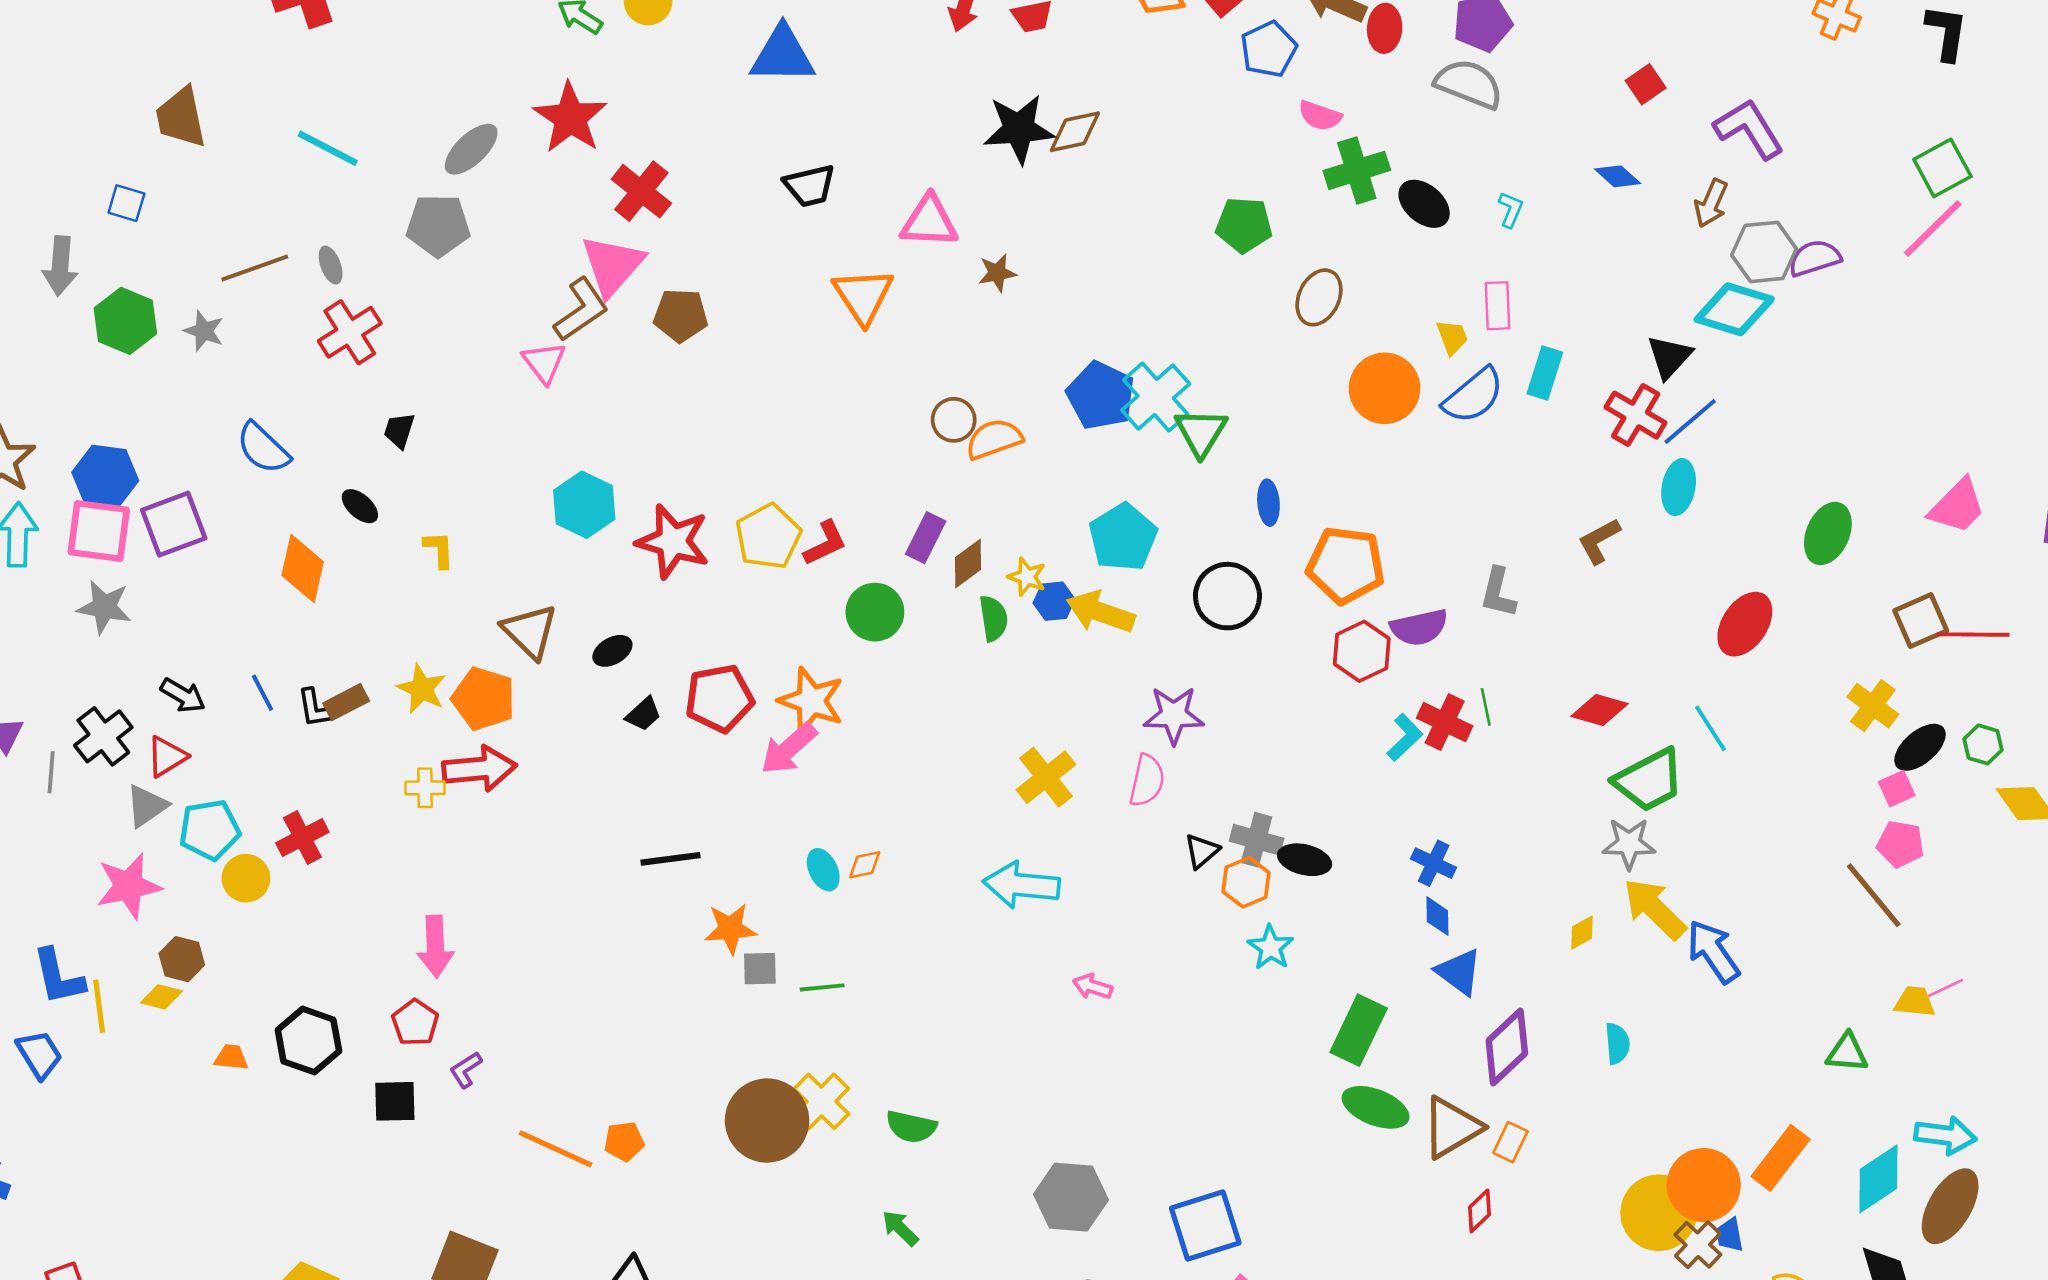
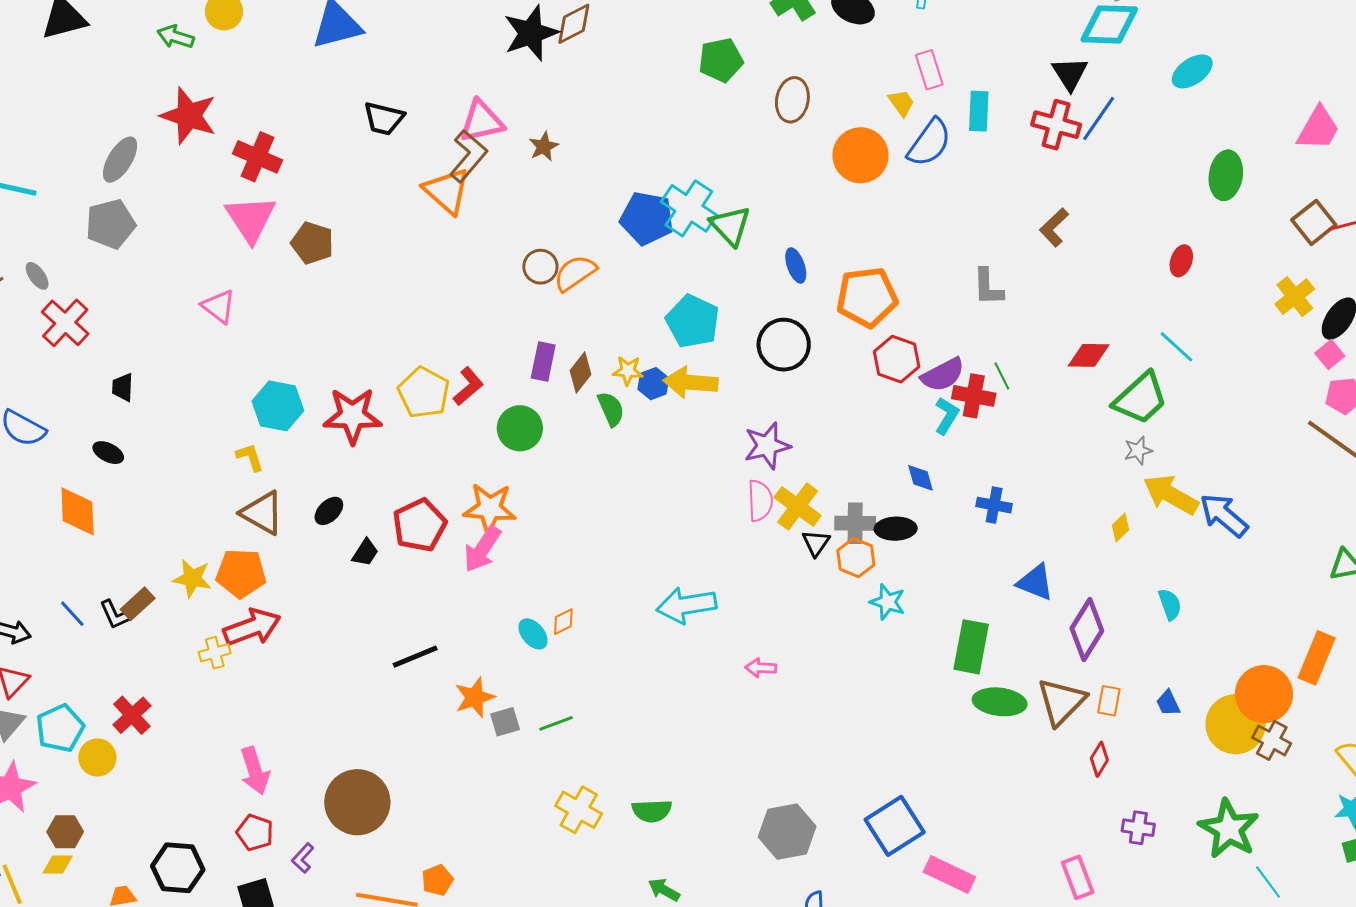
black trapezoid: (810, 186) -> (384, 118), turned 42
brown L-shape: (581, 310) -> (468, 156), moved
brown pentagon: (681, 315) -> (312, 243), turned 30
cyan ellipse: (1679, 487) -> (1192, 71), moved, turned 60
yellow L-shape: (439, 550) -> (250, 457), moved
red ellipse: (1745, 624) -> (1181, 261), size x0.6
purple semicircle: (1419, 627) -> (943, 375), moved
yellow cross: (1873, 706) -> (1295, 297), turned 30
yellow cross: (1046, 777) -> (798, 506), moved
gray star: (1629, 844) -> (1138, 451), size x0.7
blue diamond: (1437, 916) -> (921, 478), moved
brown circle: (767, 1121) -> (357, 802), moved
blue trapezoid: (1730, 1235) -> (1168, 703), moved

